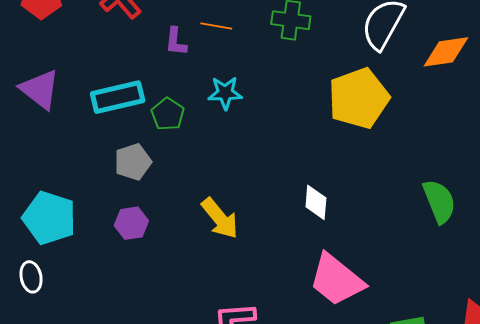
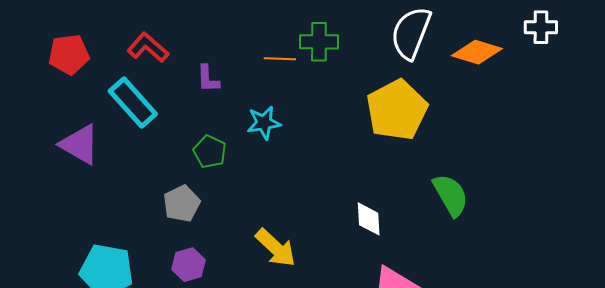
orange line: (216, 26) -> (280, 59), moved
orange diamond: (446, 52) -> (477, 52), turned 33
cyan rectangle: (118, 97) -> (133, 103), moved, turned 69
green semicircle: (439, 201) -> (451, 195), moved

